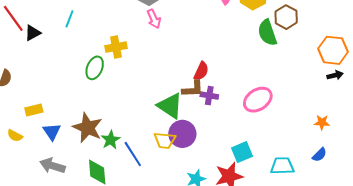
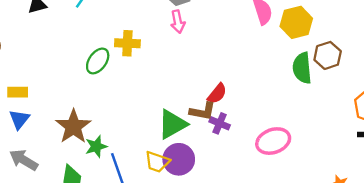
green triangle: (170, 106) -> (172, 124), turned 44
blue triangle: (52, 132) -> (19, 119), moved

